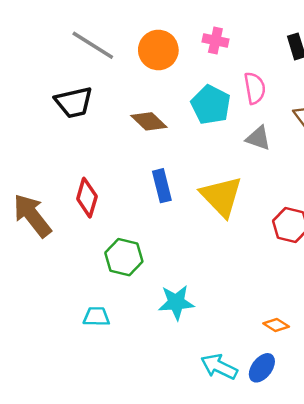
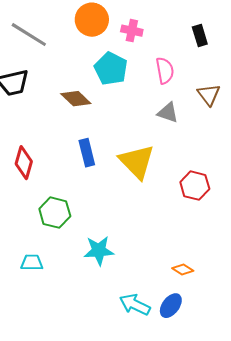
orange circle: (158, 50) -> (92, 20), moved
cyan pentagon: (211, 105) -> (111, 69), moved

